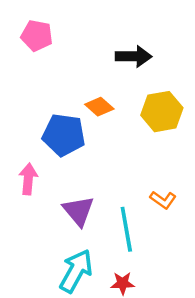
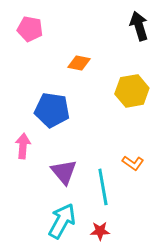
black arrow: (134, 56) -> (139, 26), moved, turned -108
orange diamond: (99, 107) -> (79, 63), moved, turned -30

